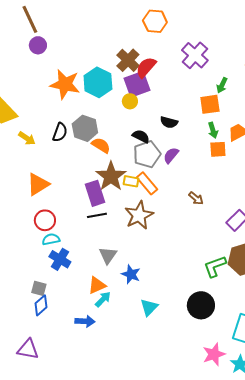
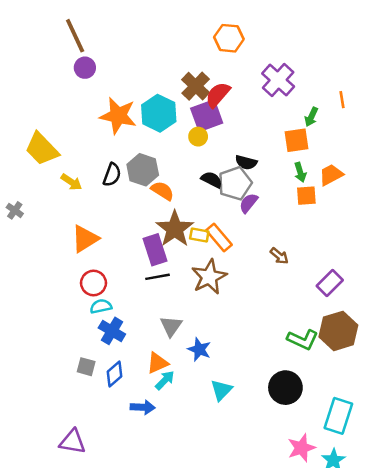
gray pentagon: (147, 154) -> (235, 183), moved
green L-shape: (215, 266) -> (303, 340), turned -135
blue diamond: (41, 305) -> (114, 374), moved

